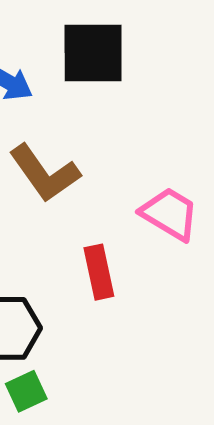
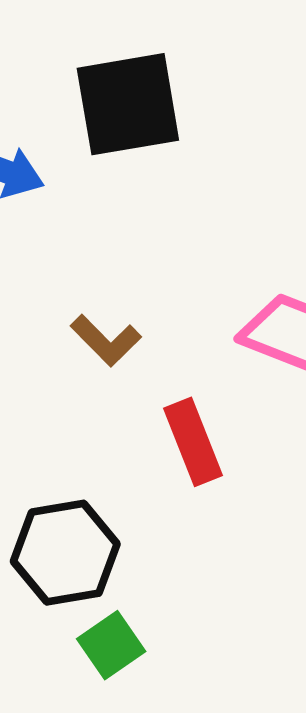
brown L-shape: (45, 173) -> (106, 340), moved, size x0.6

